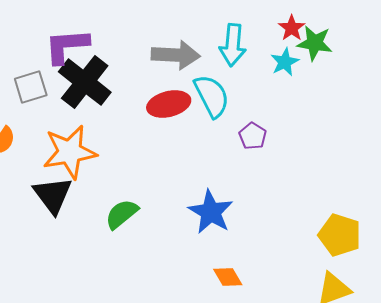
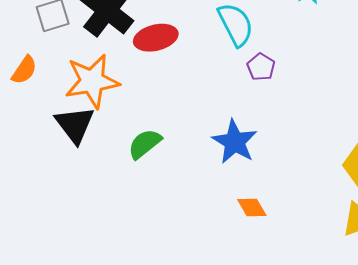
red ellipse: (169, 104) -> (156, 38), moved
purple pentagon: (253, 136) -> (261, 67), moved

